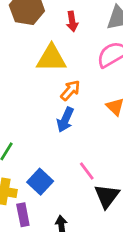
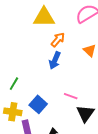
pink line: (87, 171) -> (71, 96), turned -32

